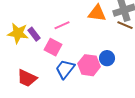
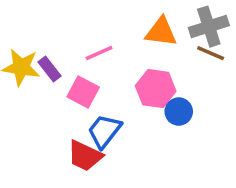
pink hexagon: (89, 65) -> (156, 89), moved
red trapezoid: (27, 78) -> (85, 156), moved

